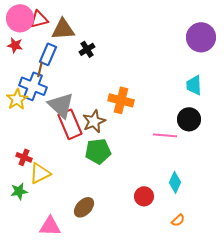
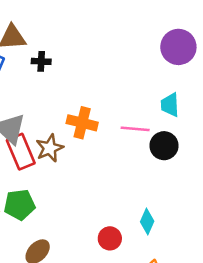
black cross: (87, 49) -> (41, 61), turned 35
pink line: (165, 135) -> (135, 129), moved
green pentagon: (98, 151) -> (20, 205), moved

